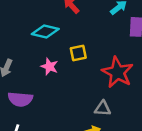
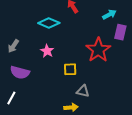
yellow square: (78, 53) -> (70, 69), moved
red star: (117, 72) -> (98, 50), moved

